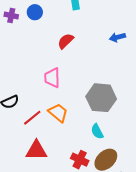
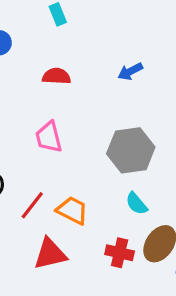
blue arrow: (117, 37) -> (130, 71), moved
red semicircle: (66, 41) -> (56, 76), turned 60
orange trapezoid: (58, 113) -> (72, 210), moved

